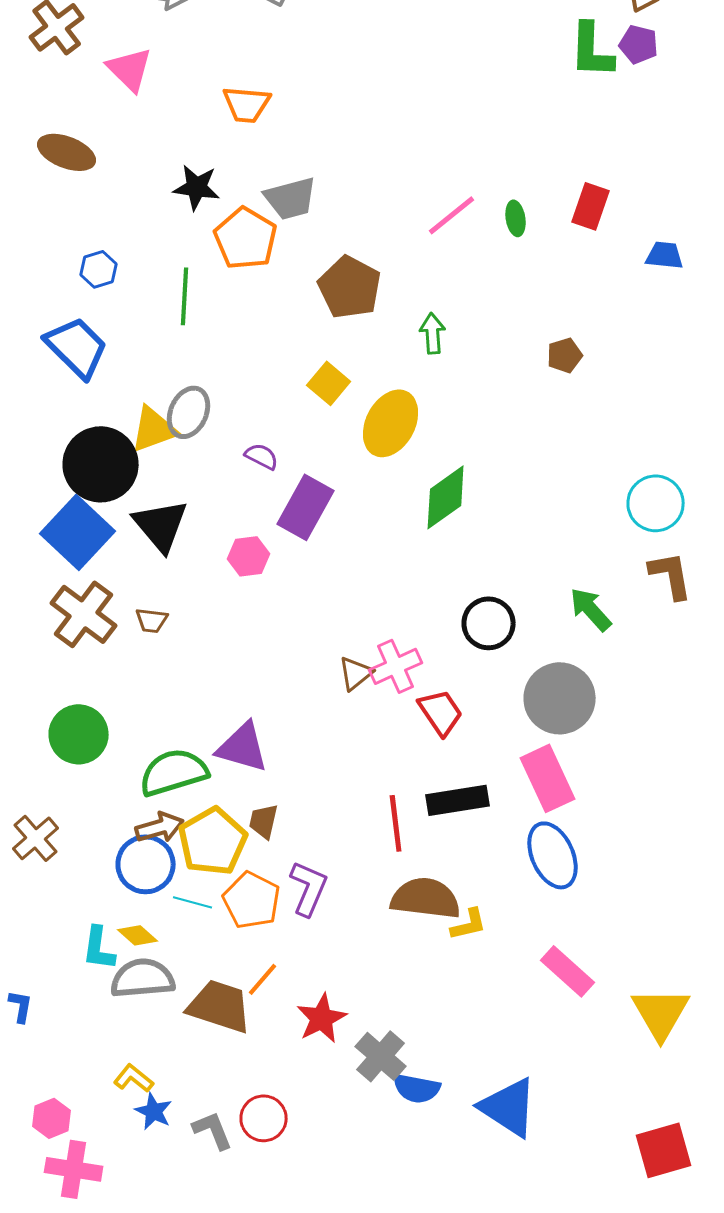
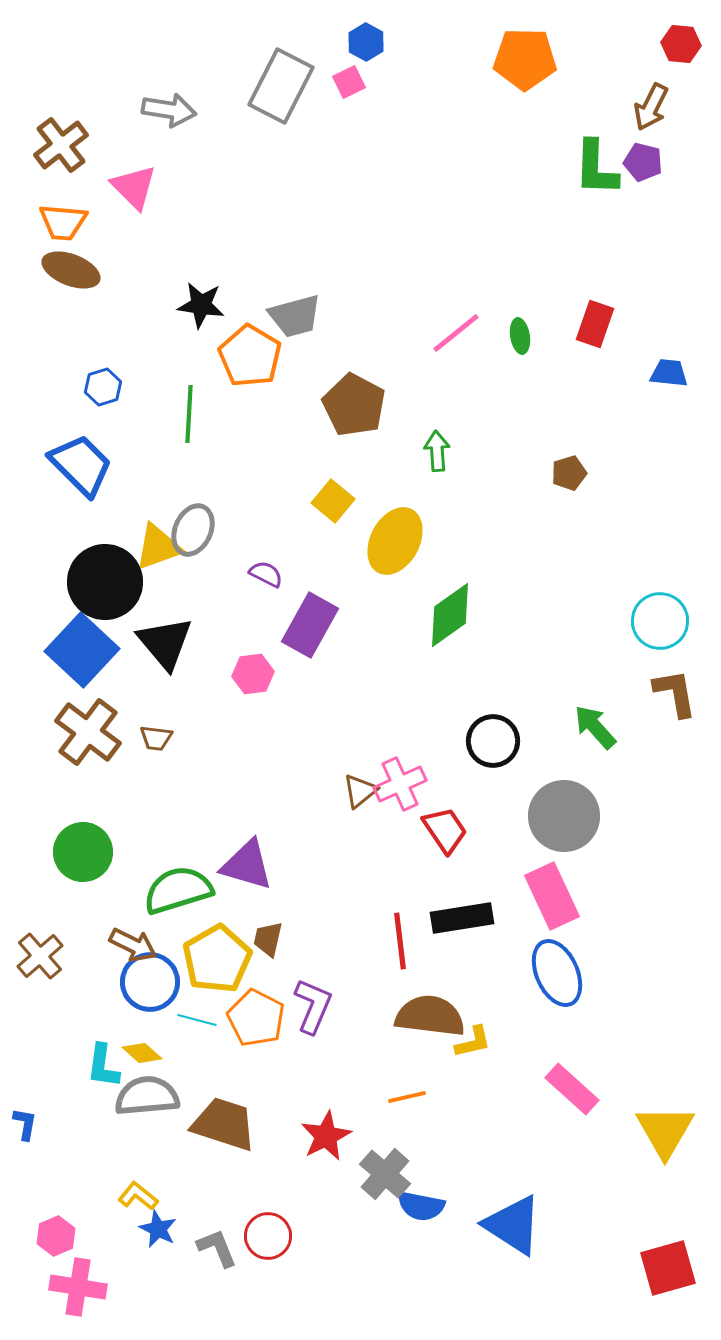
orange trapezoid: (247, 104) -> (63, 222), moved
brown arrow: (160, 827) -> (133, 945), moved, turned 42
orange line: (263, 979) -> (407, 1097), moved, turned 36

